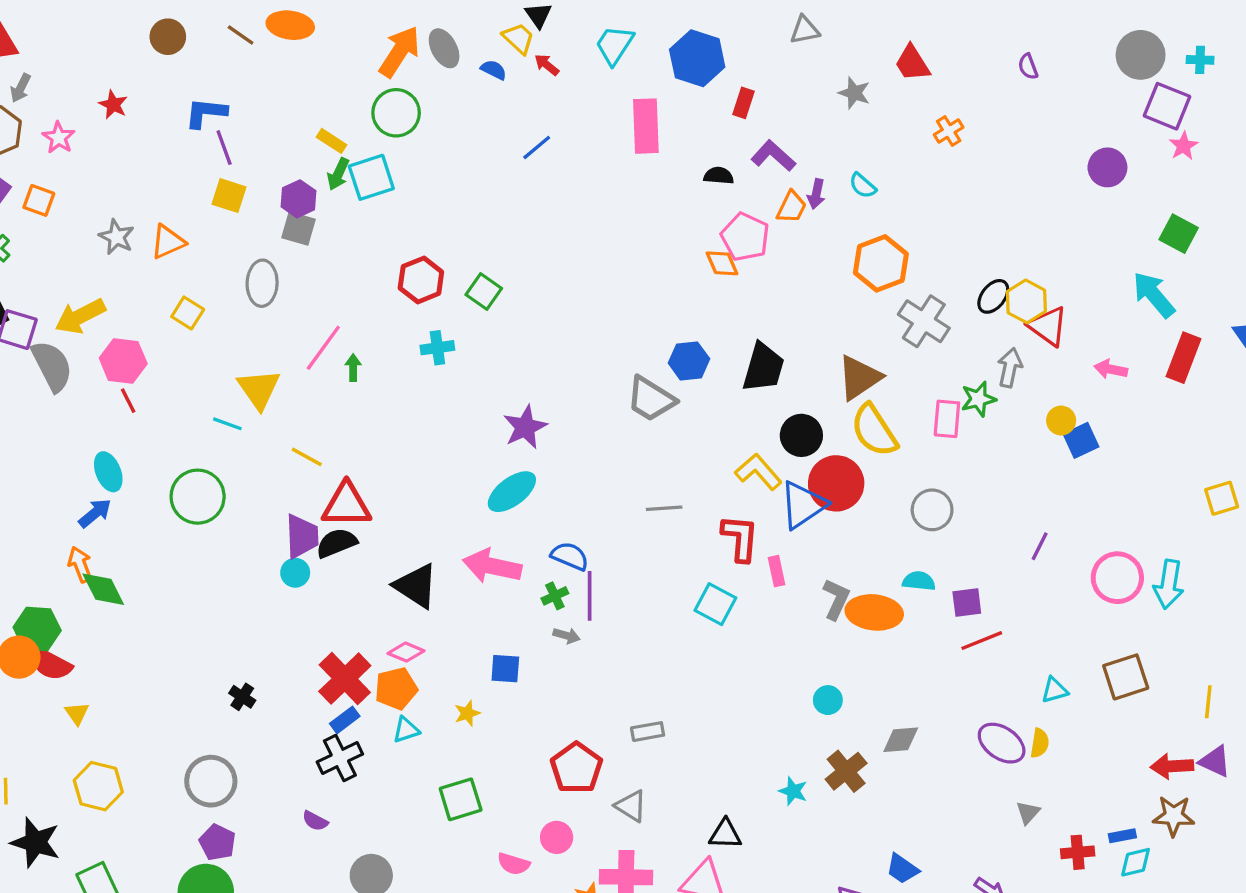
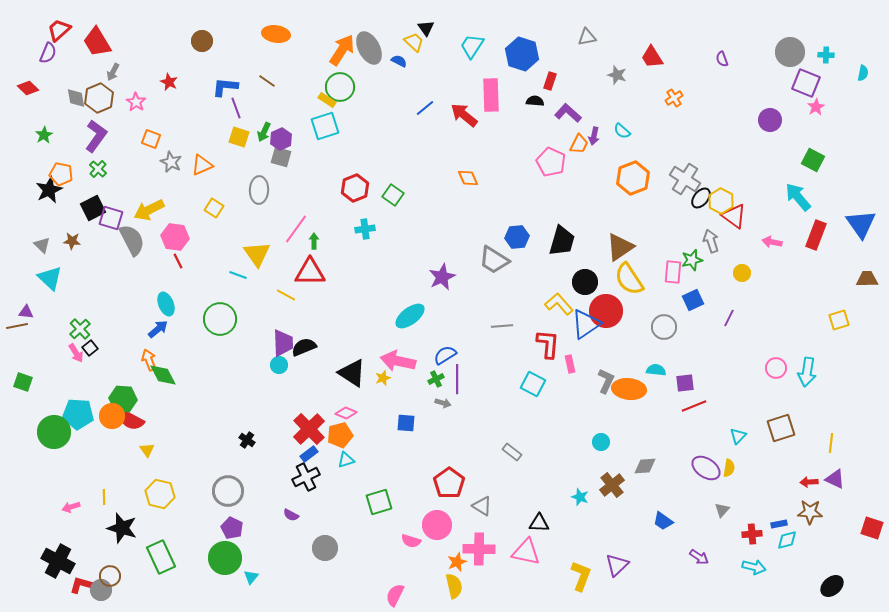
brown line: (241, 35) -> (267, 81), moved
gray ellipse: (444, 48) -> (369, 48), size x1.4
red arrow: (547, 65) -> (464, 115), moved, size x1.8
yellow rectangle: (332, 141) -> (327, 100), moved
green arrow: (338, 174) -> (264, 132), moved
black semicircle: (719, 176) -> (535, 101), moved
orange square: (39, 200) -> (151, 139), moved
orange diamond: (722, 263) -> (468, 178), moved
gray cross: (924, 321) -> (685, 179), moved
gray arrow: (1010, 368) -> (711, 241), turned -30
purple star: (525, 427) -> (442, 277), moved
blue square: (1081, 440) -> (693, 300), moved
red triangle: (346, 505) -> (310, 272), moved
purple line: (1040, 546) -> (729, 318), moved
blue semicircle: (570, 556) -> (445, 355), turned -55
pink circle: (1117, 578) -> (776, 368), size x0.7
cyan triangle: (1055, 690) -> (738, 436), turned -30
yellow star: (467, 713) -> (383, 378), moved
gray rectangle: (648, 732) -> (512, 452), moved, turned 48
red arrow: (1172, 766) -> (809, 482), size x0.7
pink circle: (557, 837) -> (437, 525), size x1.5
blue trapezoid: (902, 869) -> (663, 521), moved

